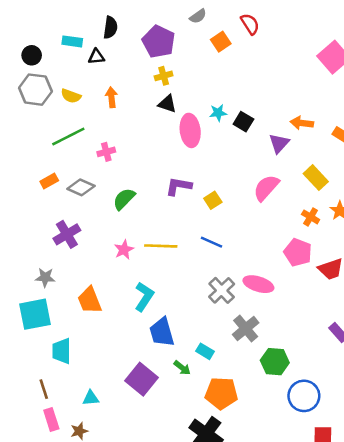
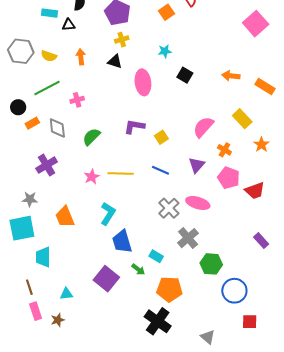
black circle: (32, 55) -> (18, 107), moved
black triangle: (167, 104) -> (115, 62), moved
cyan star: (218, 113) -> (165, 51), moved
purple triangle: (279, 143) -> (197, 165), moved
gray diamond: (81, 187) -> (57, 128), turned 60
orange cross: (311, 217) -> (224, 150), moved

